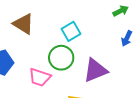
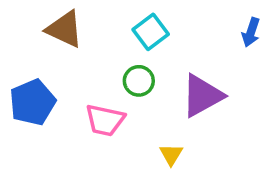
green circle: (61, 58) -> (139, 81), size x0.7

